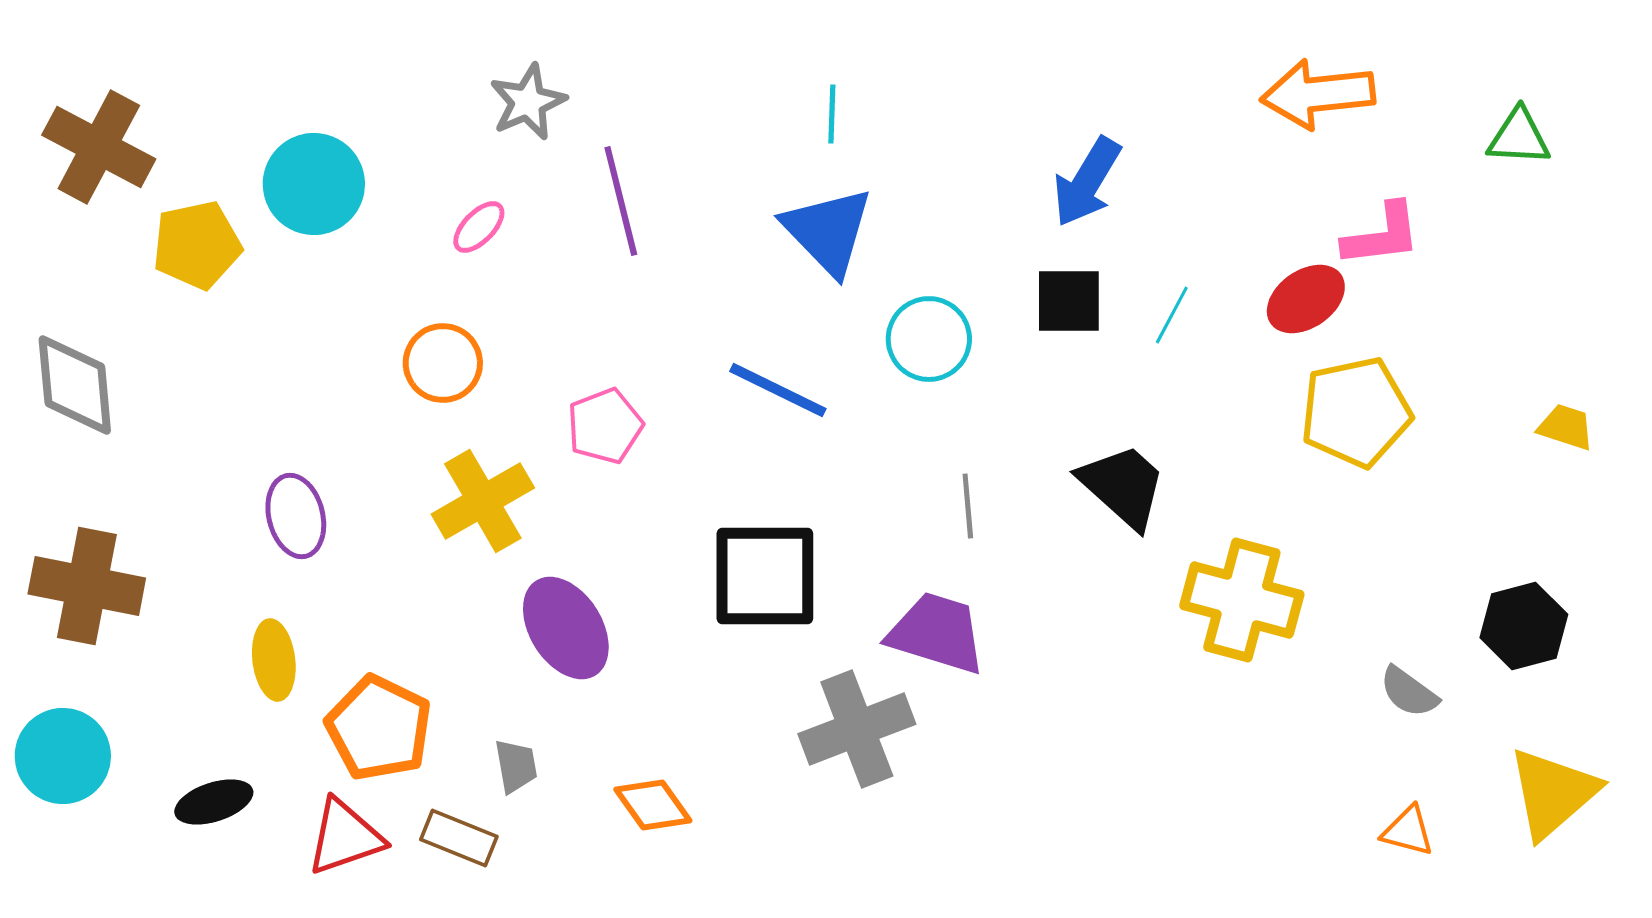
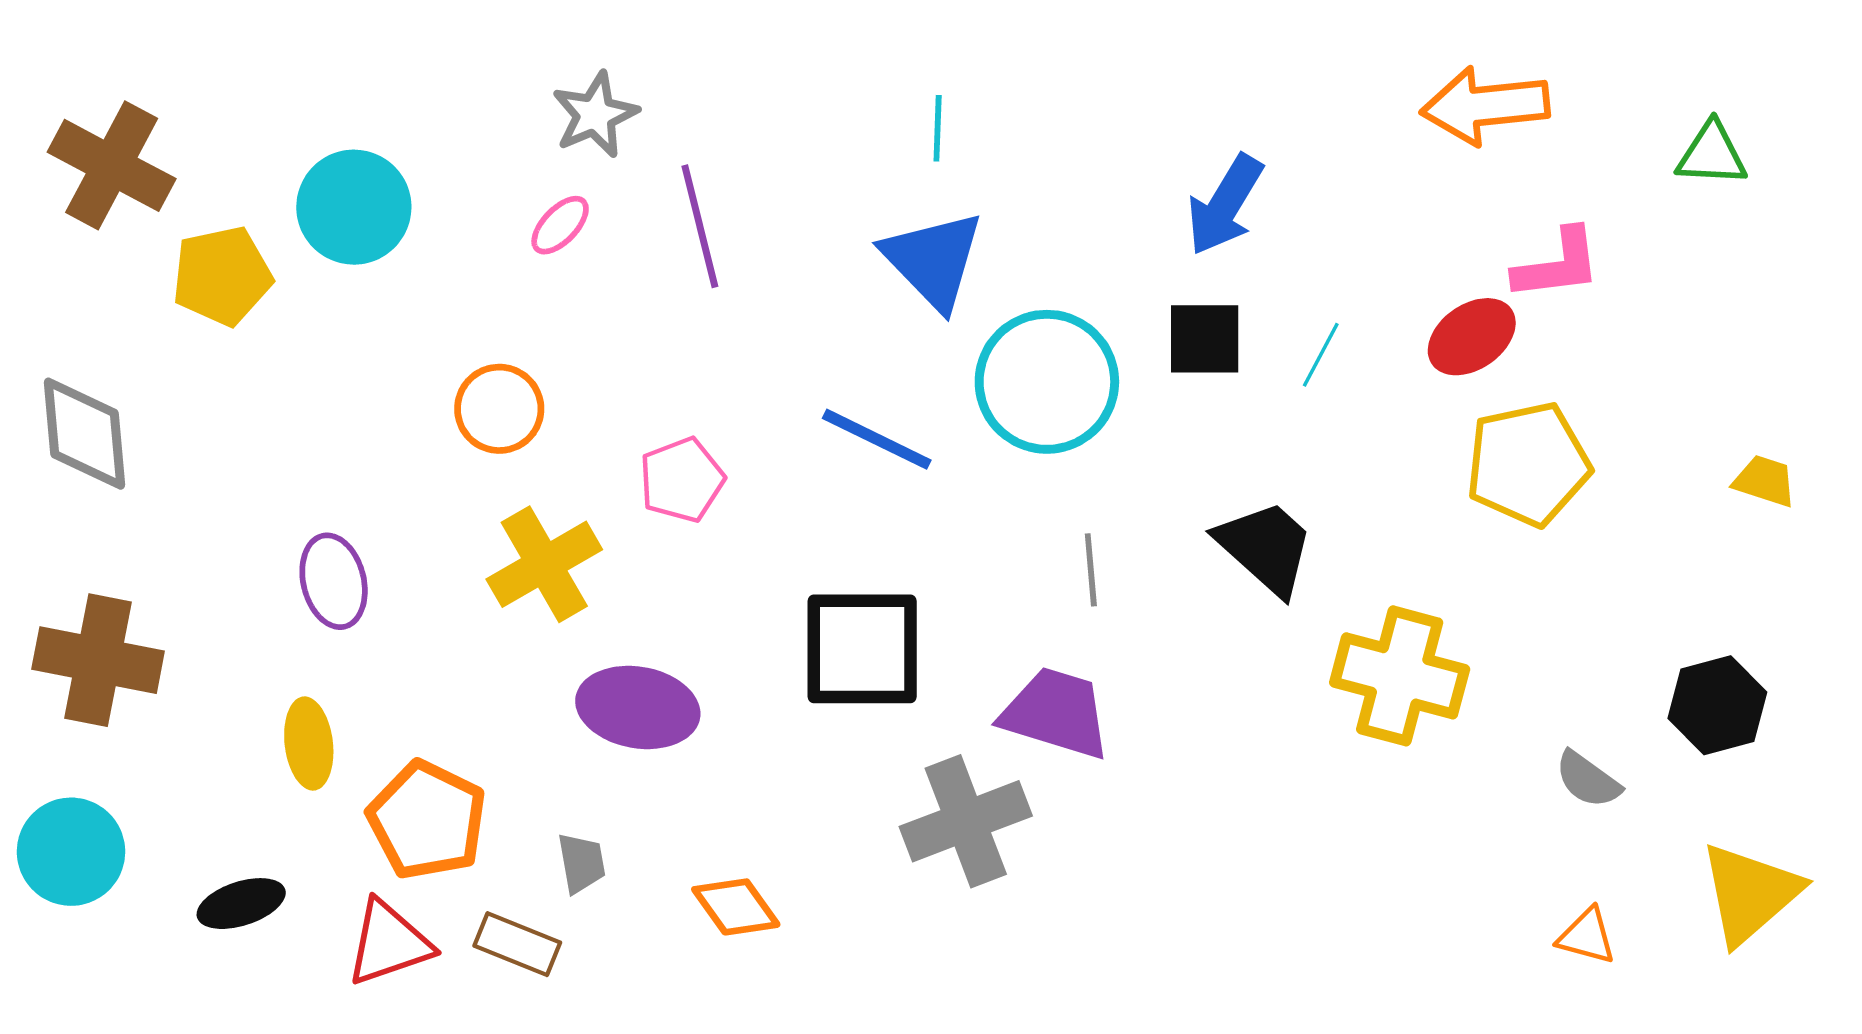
pink ellipse: (479, 227) -> (560, 225), moved
cyan circle: (929, 339) -> (1047, 382), size x1.5
purple ellipse: (566, 628) -> (638, 707), turned -48

